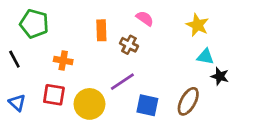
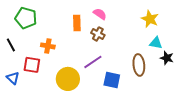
pink semicircle: (145, 18) -> (100, 14), moved
red square: (54, 95) -> (32, 65), moved
brown ellipse: (188, 101) -> (139, 65), moved, turned -35

